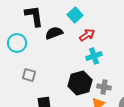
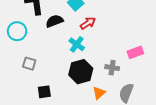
cyan cross: (94, 56) -> (77, 44), moved, turned -35
gray cross: (104, 87) -> (112, 68), moved

